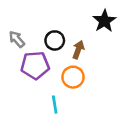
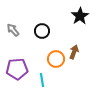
brown arrow: (78, 50) -> (74, 52), moved
purple pentagon: (35, 65) -> (17, 69), moved

